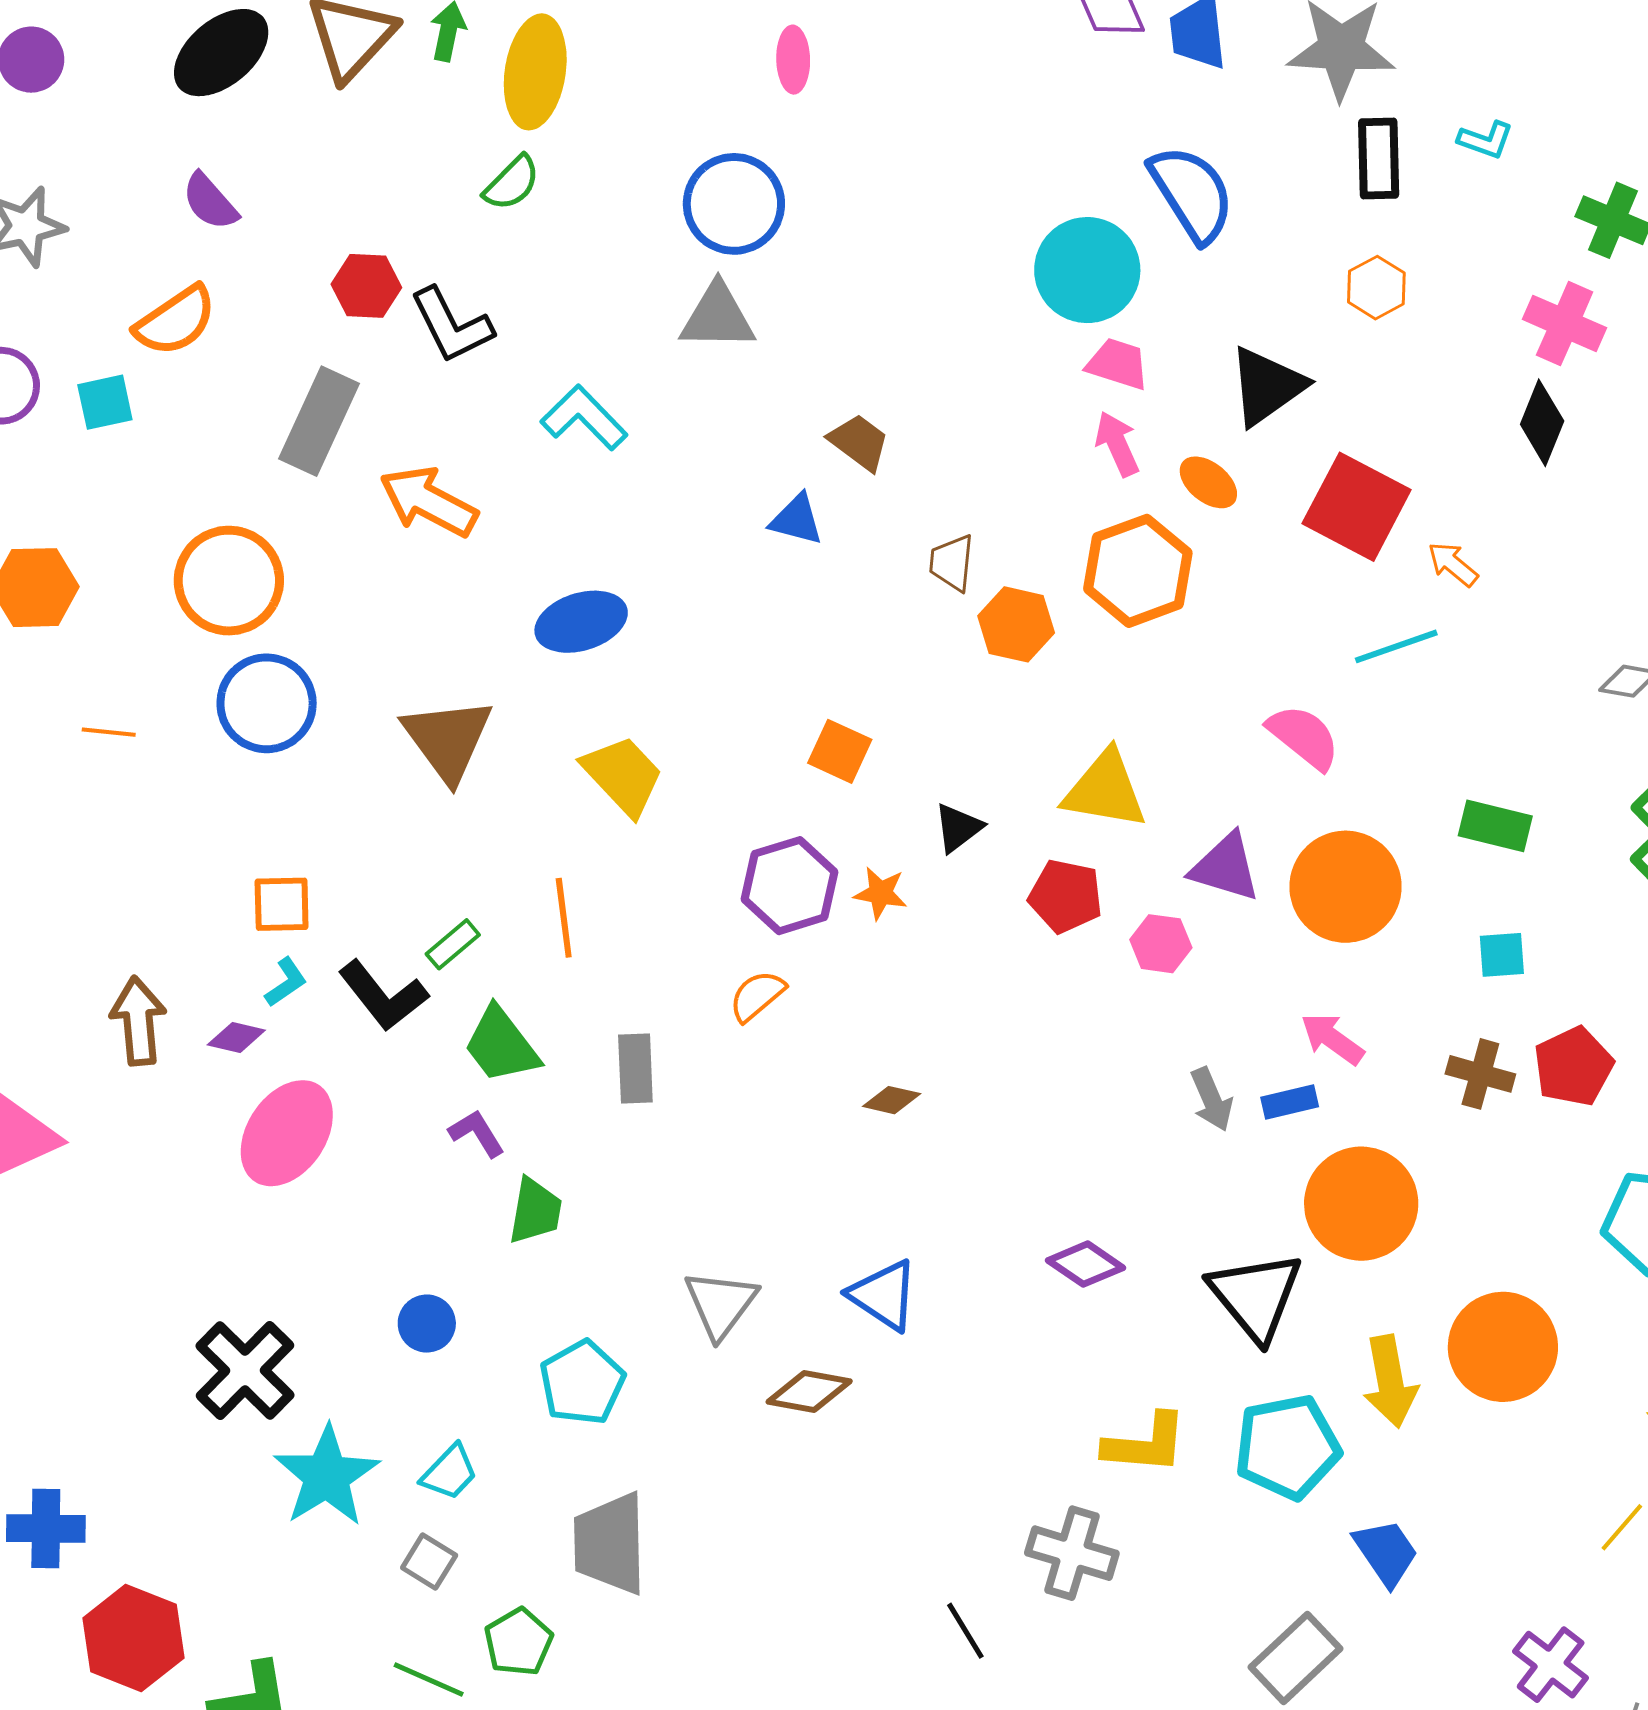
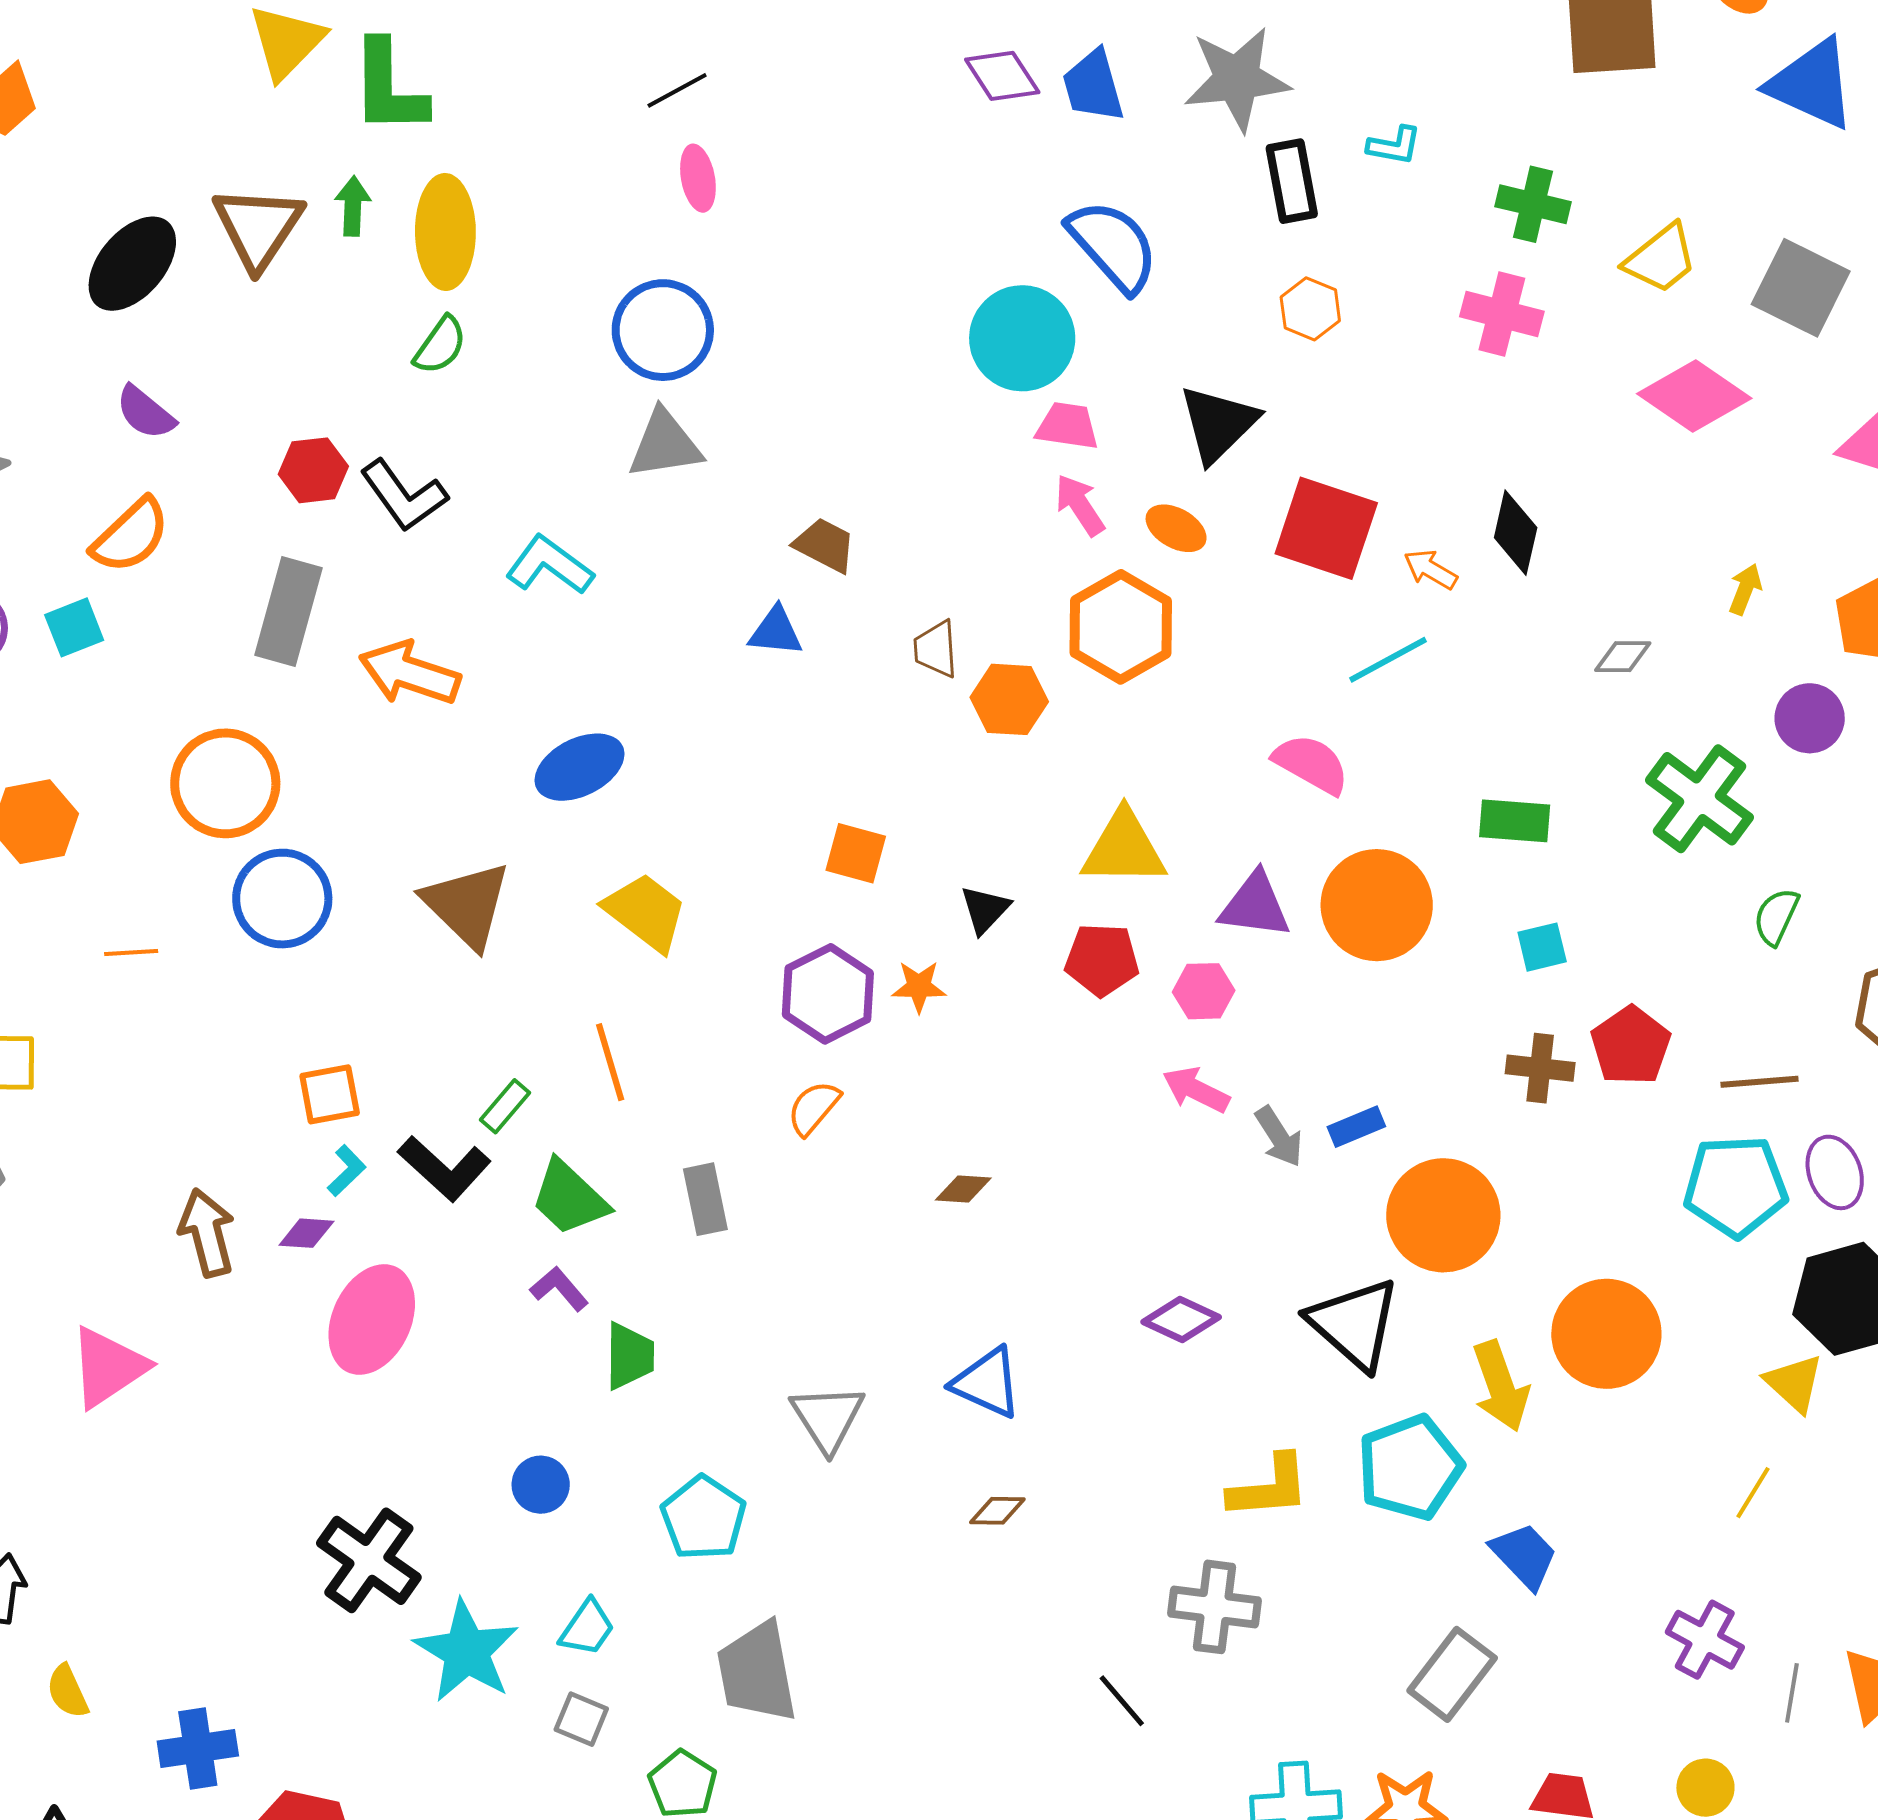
black diamond: (1542, 423) -> (1516, 533), moved
pink arrow: (1332, 1039) -> (1196, 1090), moved
brown diamond: (809, 1392) -> (997, 1511), moved, size x0.7

